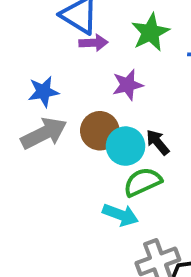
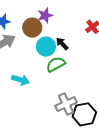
brown circle: (100, 131) -> (32, 28), moved
cyan arrow: (120, 215) -> (21, 80), moved

